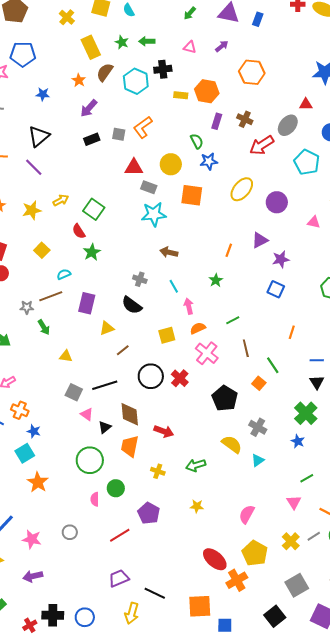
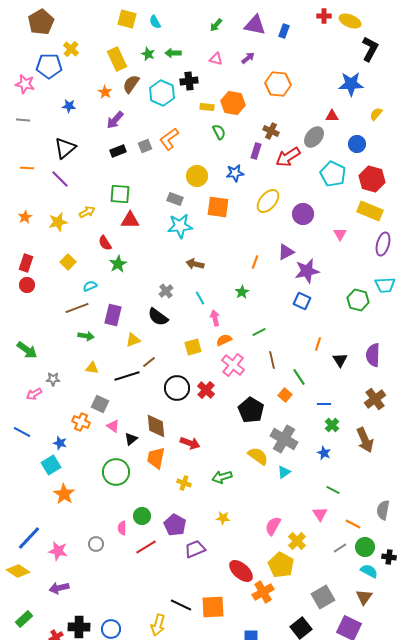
yellow cross: (67, 17) -> (71, 49), moved
purple rectangle: (217, 121) -> (256, 151), moved
gray square: (119, 134) -> (145, 146), turned -32
green semicircle: (197, 141) -> (219, 132), moved
red triangle: (134, 167) -> (130, 220), moved
green square: (94, 209) -> (120, 194), moved, turned -30
pink triangle: (314, 222) -> (340, 234), turned 48
purple star: (281, 259) -> (307, 271), size x1.4
gray cross: (140, 279) -> (166, 291), turned 32
gray star: (27, 307) -> (53, 379), moved
green arrow: (44, 327) -> (86, 336), moved, turned -49
blue line: (317, 360) -> (324, 404), moved
black triangle: (317, 382) -> (340, 360), moved
black line: (105, 385) -> (127, 376), moved
orange cross: (20, 410) -> (81, 422), moved
green cross: (306, 413) -> (332, 425), size x0.6
gray cross: (258, 427) -> (284, 439), size x1.5
green line: (307, 478) -> (333, 490), turned 56
green circle: (116, 488) -> (142, 516), moved
pink semicircle: (95, 499) -> (122, 528), moved
yellow cross: (291, 541) -> (297, 541), moved
purple trapezoid: (119, 578) -> (195, 549), moved
orange square: (200, 606) -> (213, 607), moved

